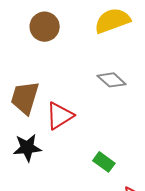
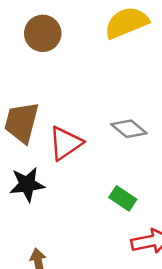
gray diamond: (112, 80) -> (129, 129), moved

